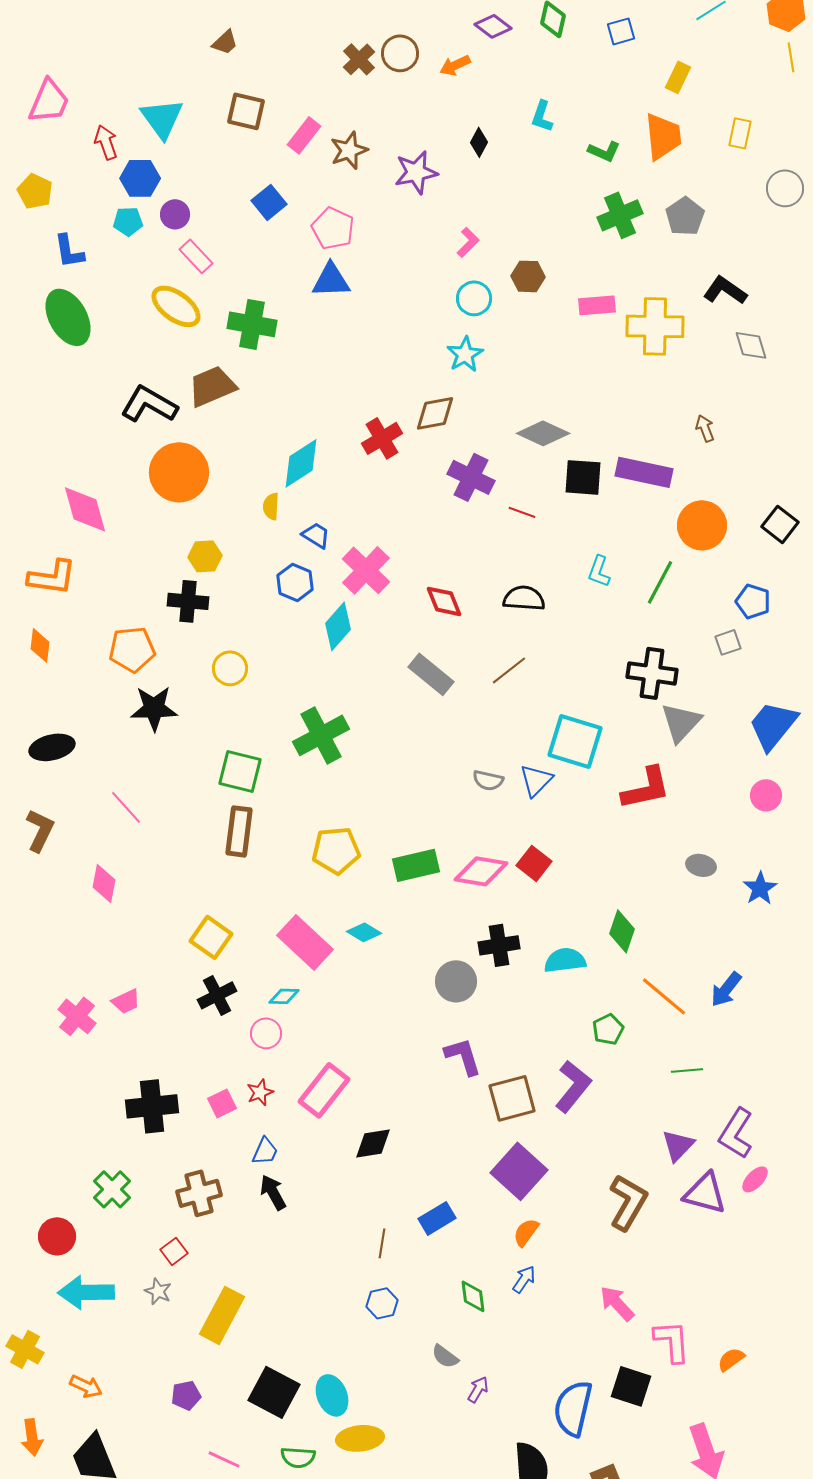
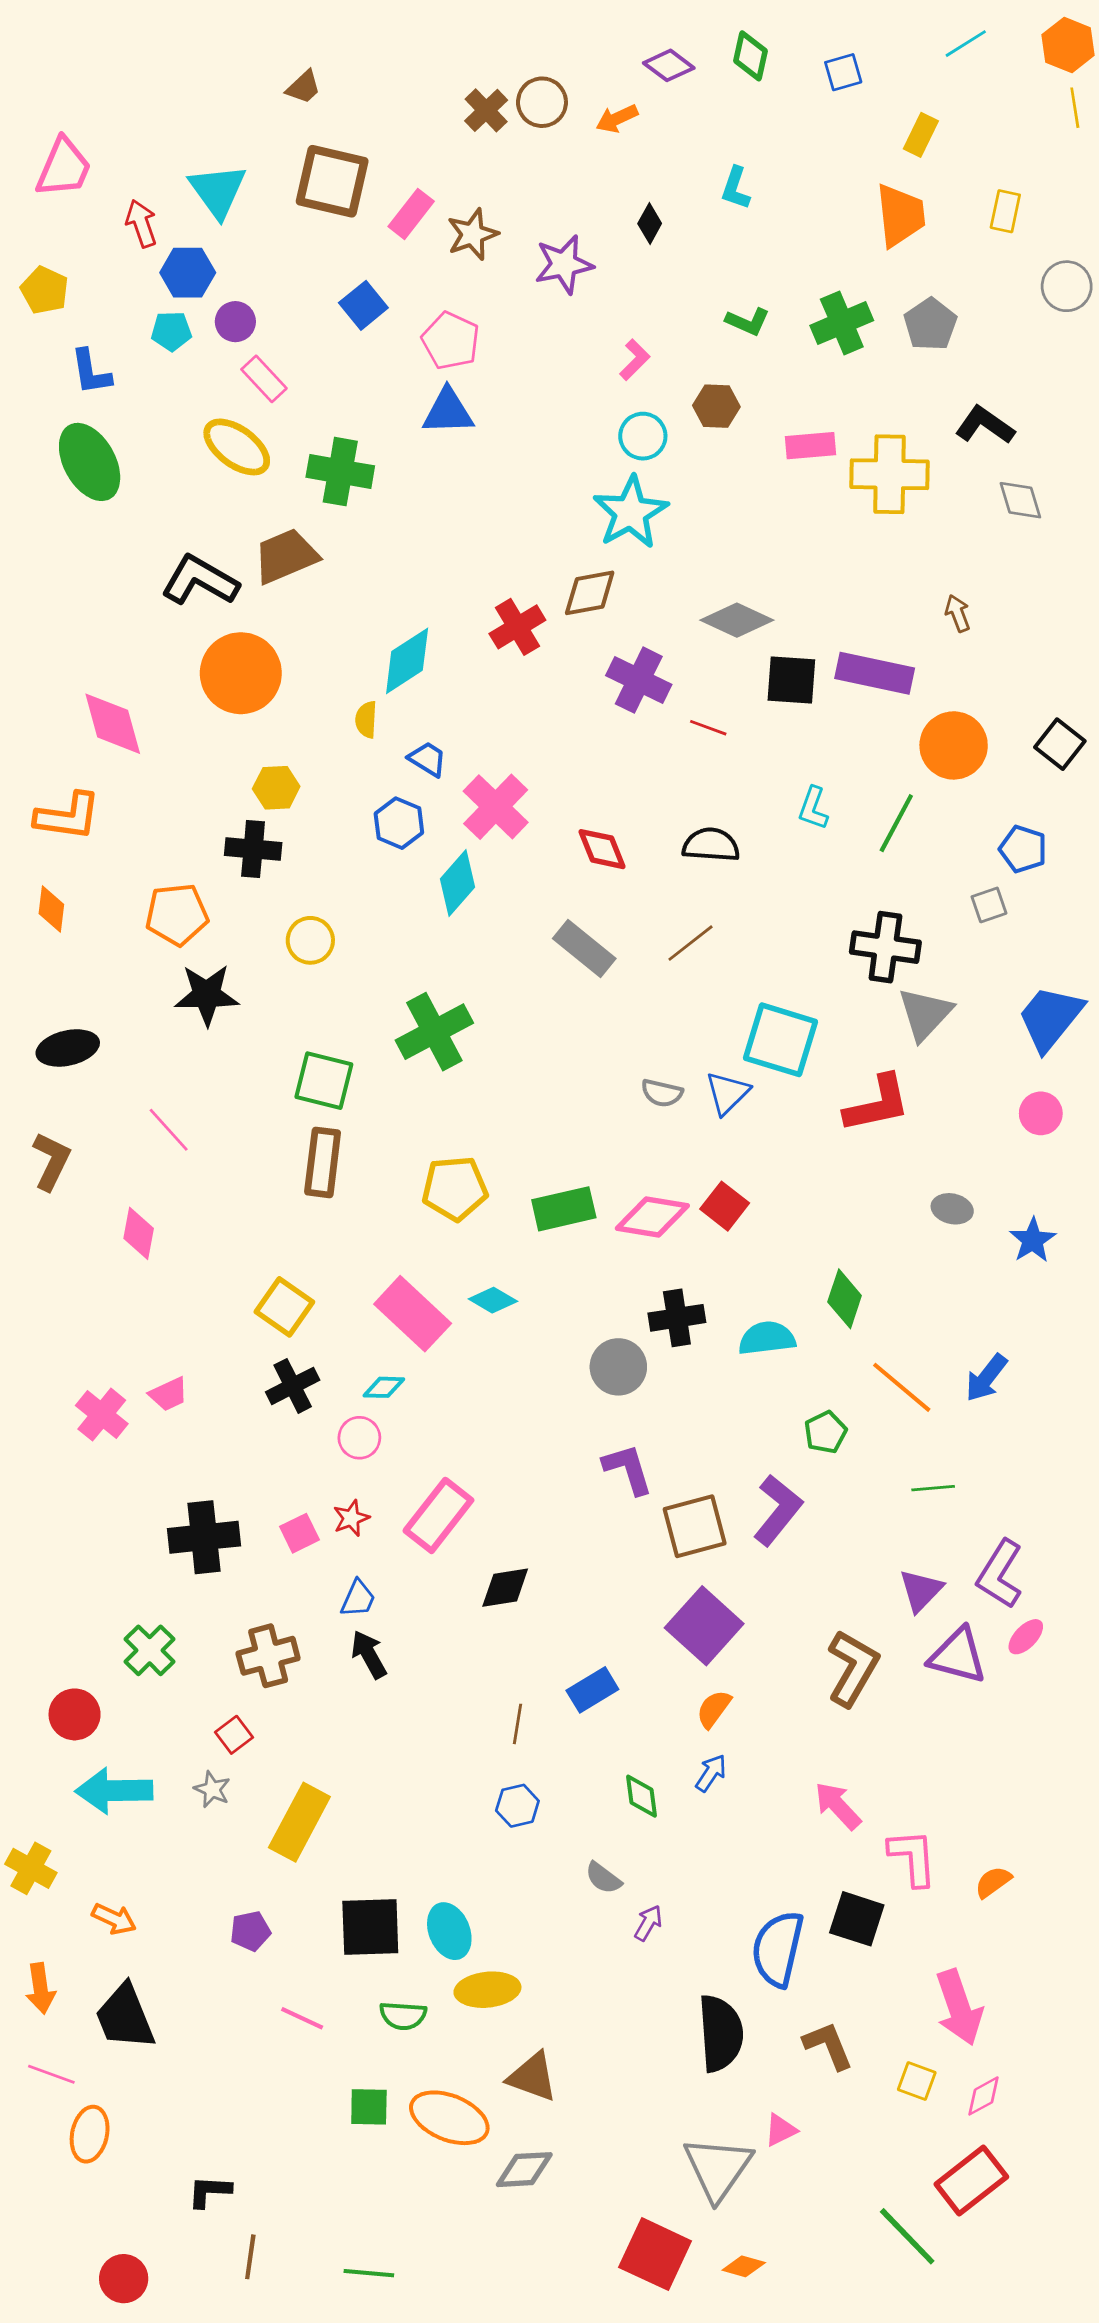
brown square: (246, 111) -> (332, 181), size x1.4
green L-shape: (604, 151) -> (748, 322), moved
cyan star: (465, 354) -> (631, 512), size x1.5
black square: (274, 1392) -> (370, 1927), turned -30

